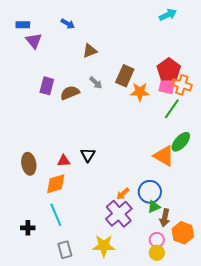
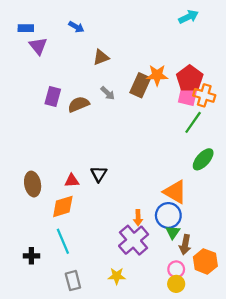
orange star: (140, 92) -> (157, 75), moved
orange triangle: (164, 156) -> (175, 192), moved
orange arrow: (123, 194) -> (138, 218), turned -48
green triangle: (154, 207) -> (173, 232), turned -32
yellow star: (104, 246) -> (117, 276), size x0.7

